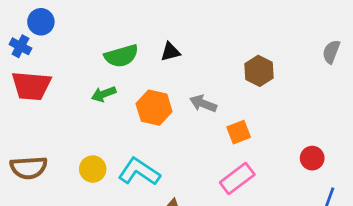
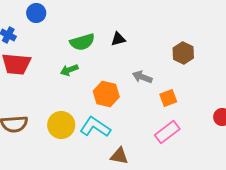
blue circle: (41, 22) -> (36, 13), moved
orange hexagon: (154, 108) -> (106, 94), moved
yellow circle: (93, 169) -> (61, 125), size x1.4

